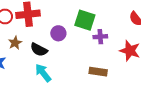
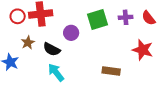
green square: (85, 20) -> (97, 20), turned -35
purple cross: (100, 37) -> (126, 17), moved

